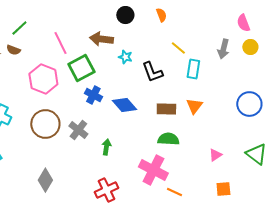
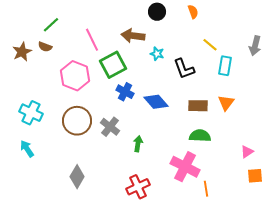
orange square: (223, 189) -> (255, 176), moved
orange line: (174, 192) -> (206, 189), turned 56

